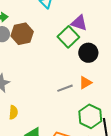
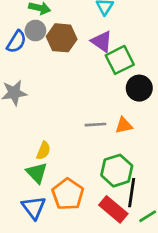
purple triangle: (79, 23) -> (102, 41), moved
yellow semicircle: (13, 112) -> (43, 151), moved

